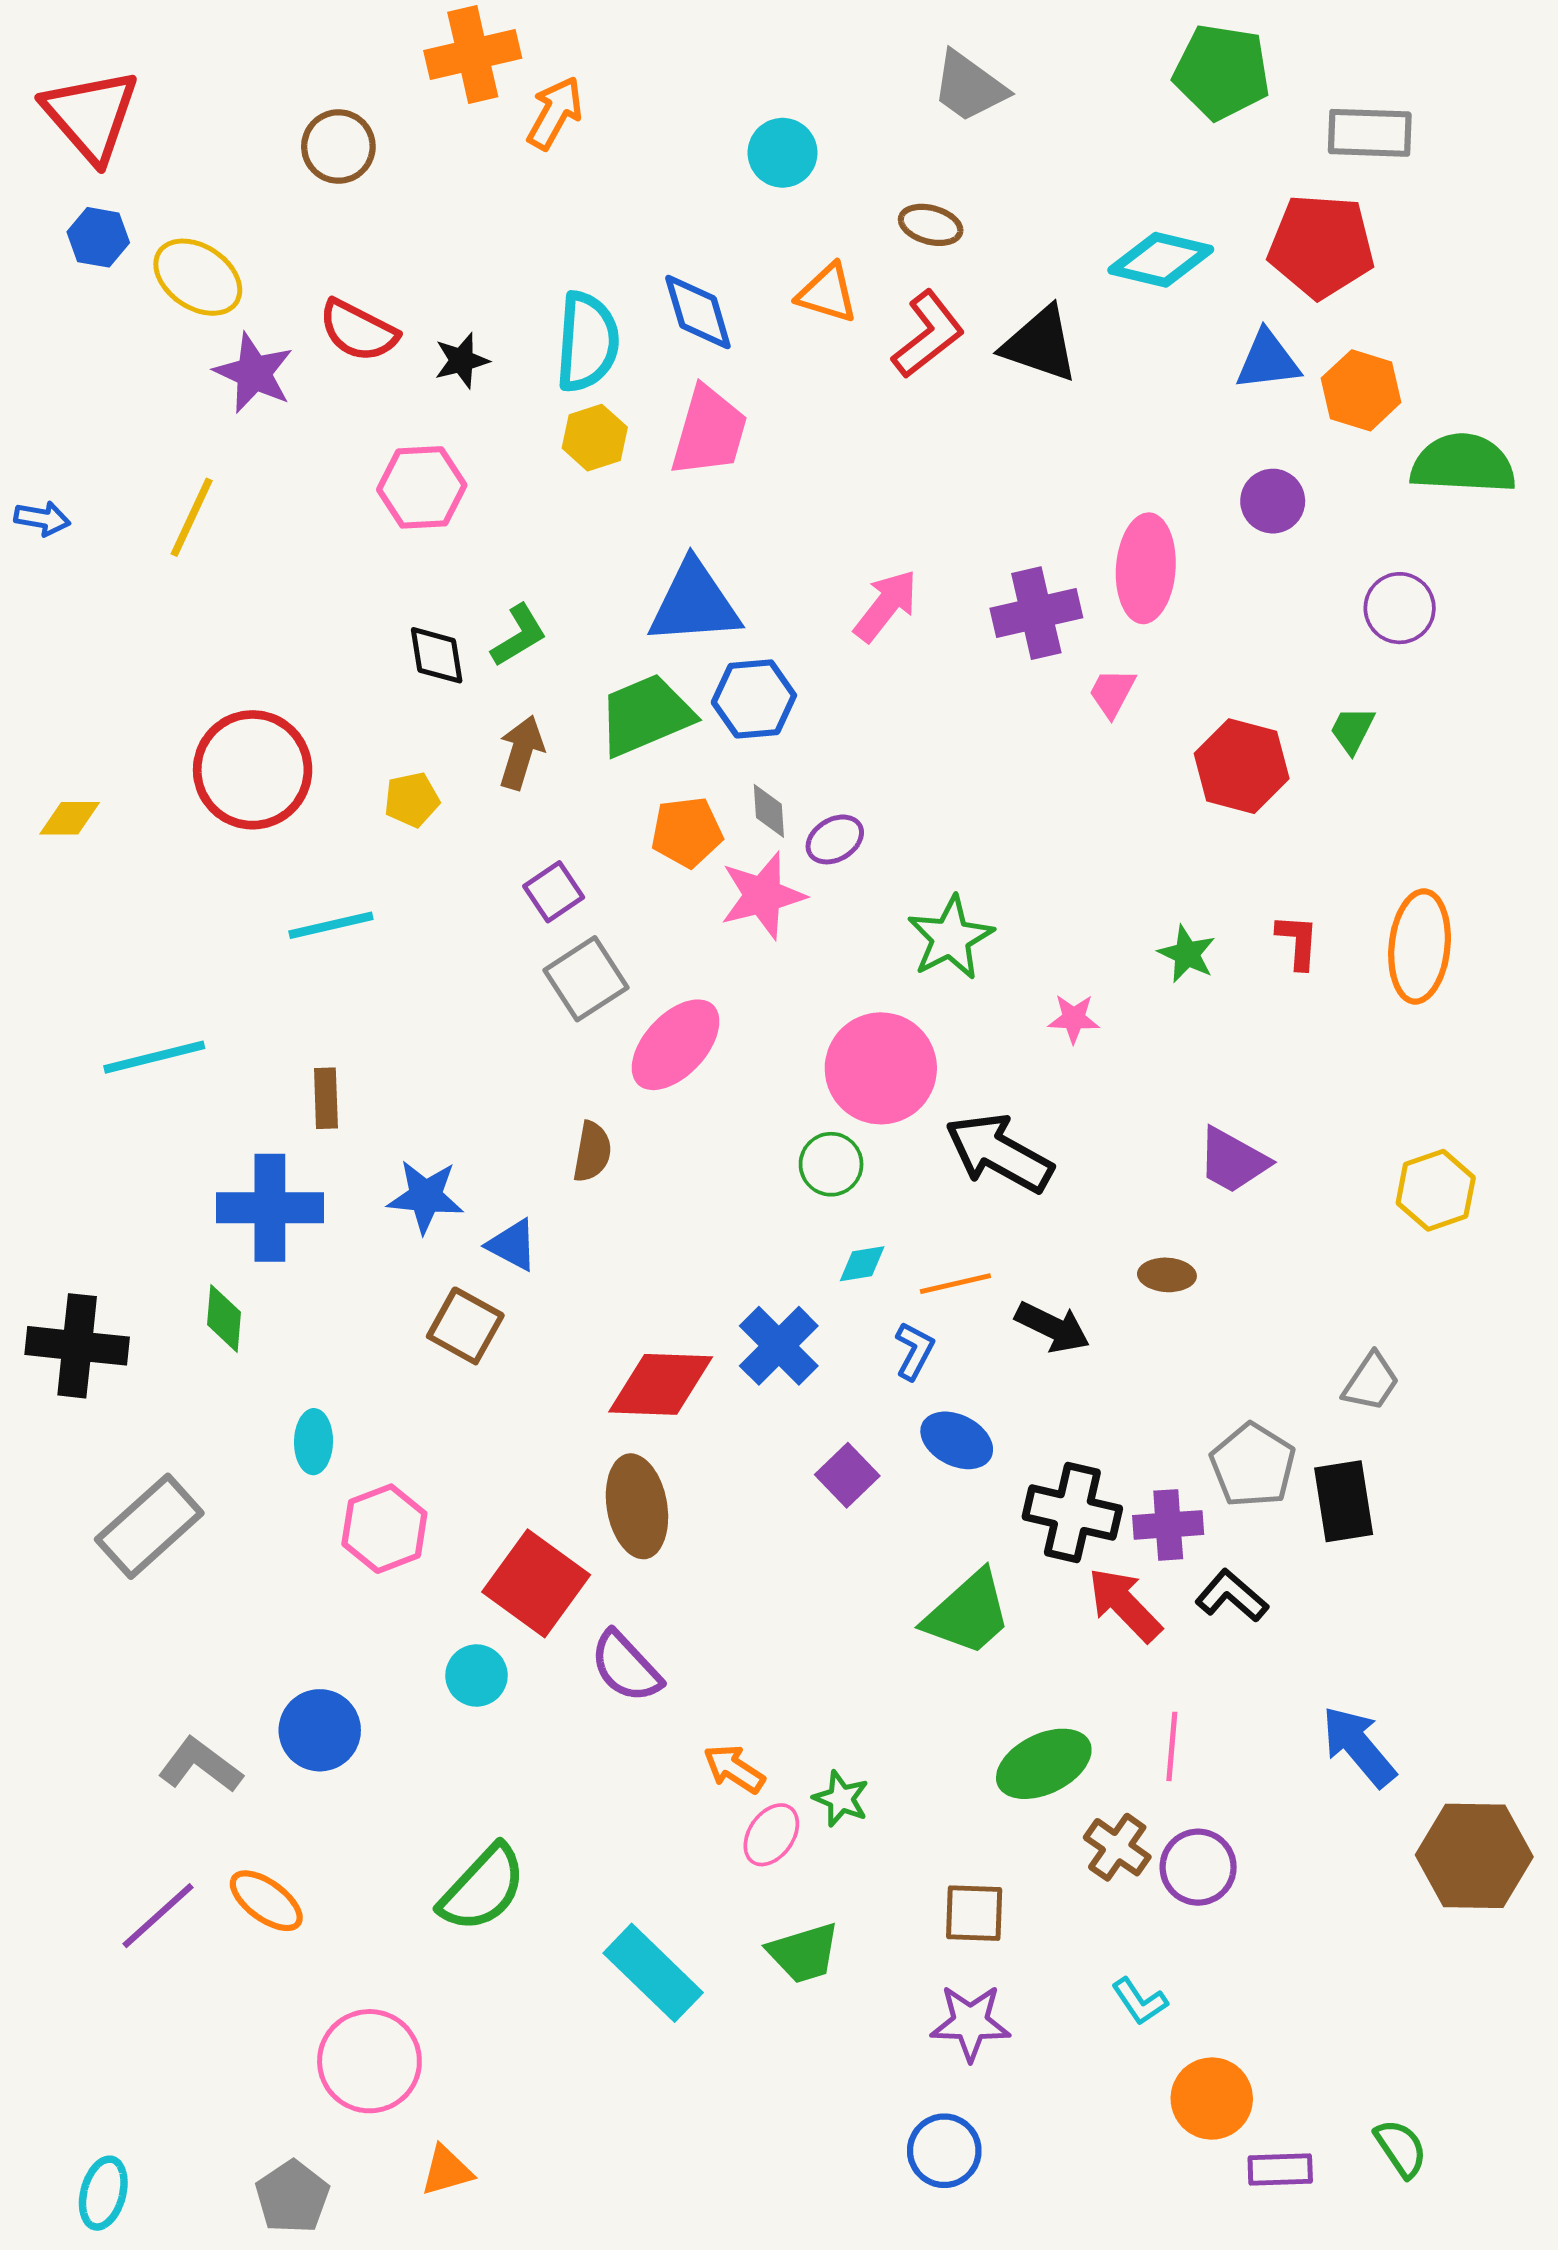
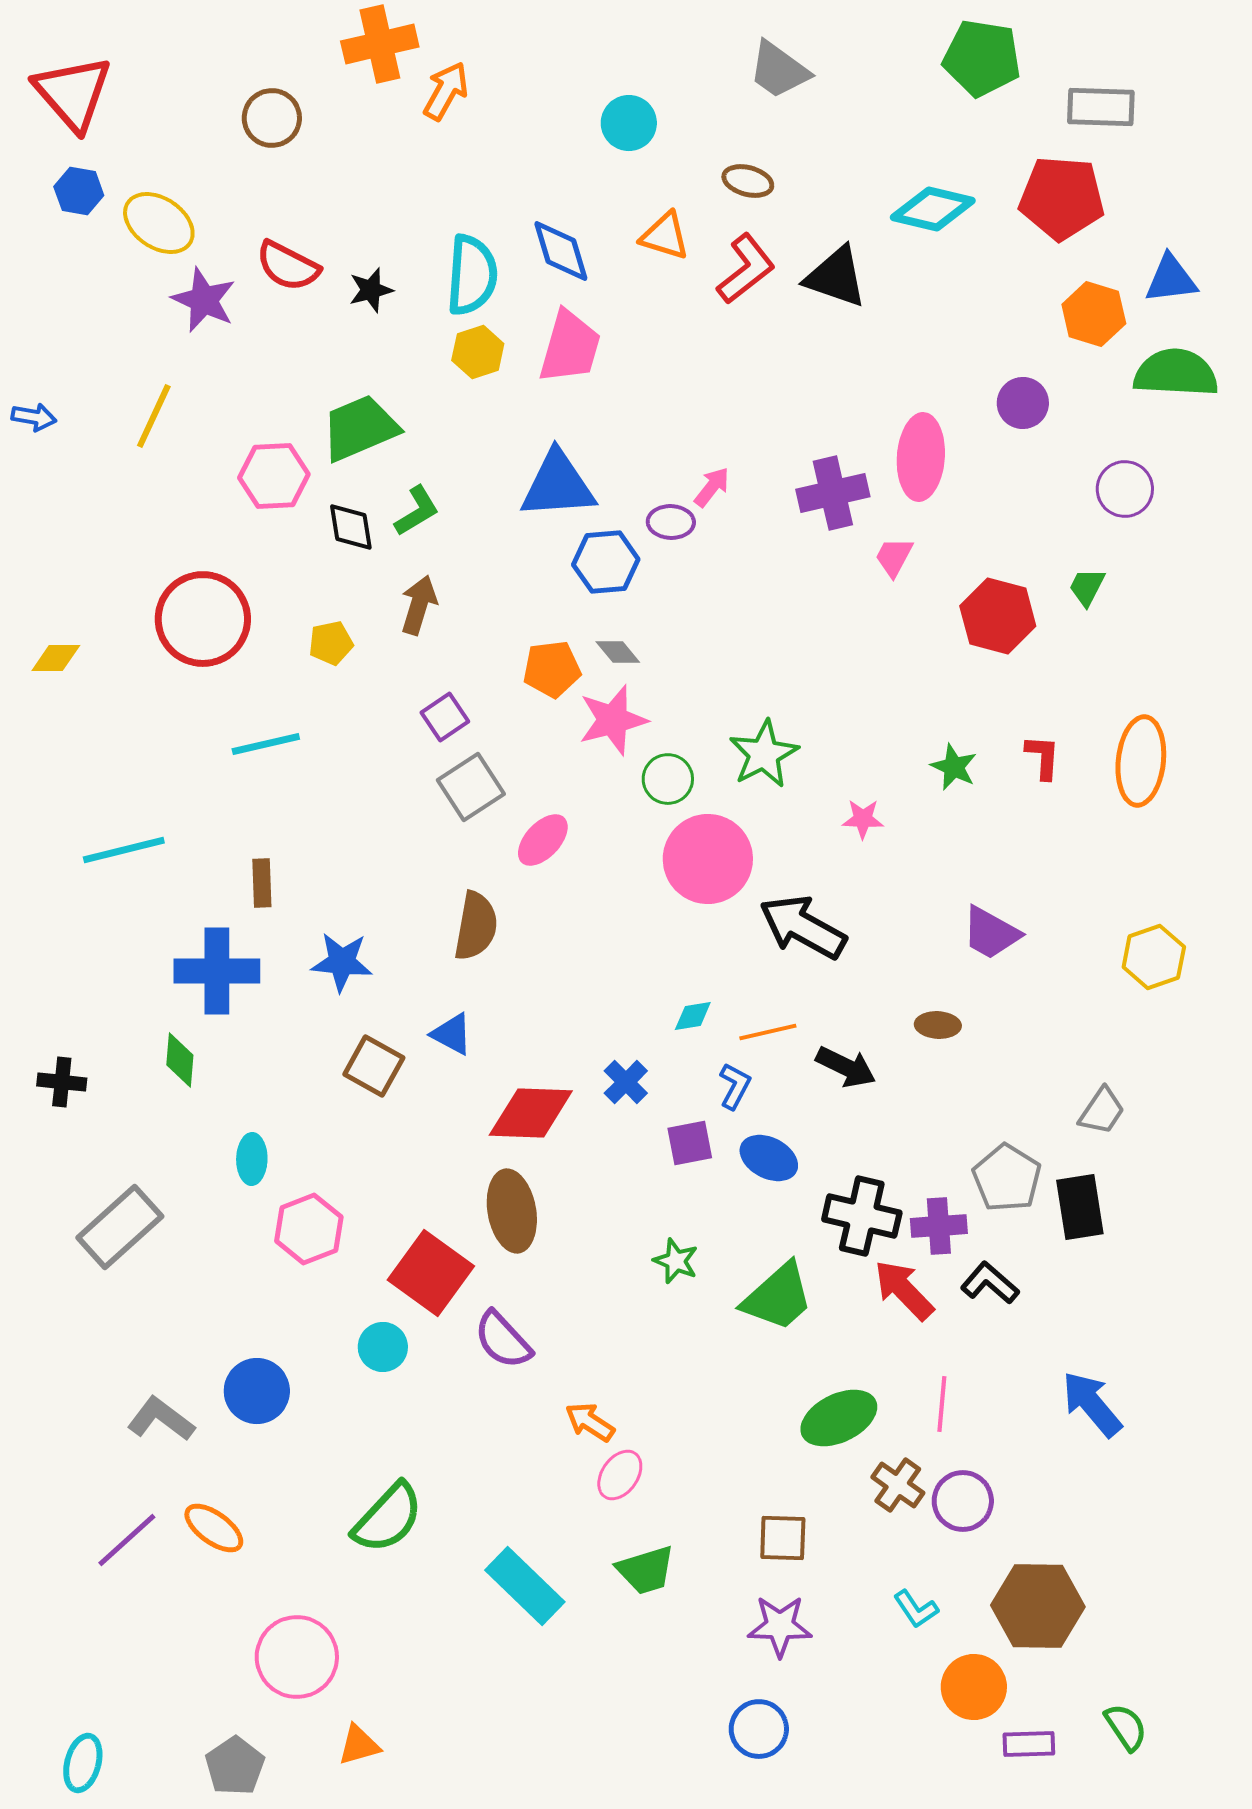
blue triangle: (1268, 361) -> (1171, 279), moved
pink hexagon: (422, 487) -> (274, 476), moved
pink arrow: (886, 606) -> (712, 487), size x0.7
green trapezoid: (646, 715) -> (360, 428), moved
gray diamond: (769, 811) -> (618, 652), turned -36
purple ellipse: (835, 839) -> (671, 522), moved, turned 33
pink ellipse: (676, 1045) -> (543, 840), size x0.7
brown semicircle: (592, 1152) -> (476, 926), size x1.4
green circle: (831, 1164) -> (668, 779), moved
blue triangle: (513, 1245) -> (452, 1034), moved
black cross: (77, 1346) -> (62, 1082), size x0.6
blue cross: (779, 1346) -> (626, 1082), size x0.7
purple square: (847, 1475) -> (690, 1143), moved, turned 33
green star: (841, 1799) -> (676, 1261), moved
brown hexagon: (1474, 1856) -> (1038, 1606), moved

